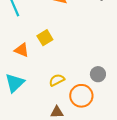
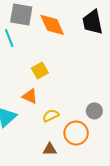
orange triangle: (22, 50) -> (30, 96), moved

